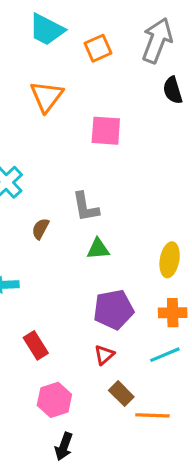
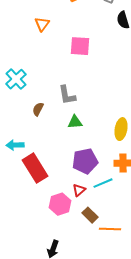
orange triangle: (47, 96) -> (42, 24), size x0.7
red rectangle: (36, 345) -> (35, 168), moved, size x1.6
cyan line: (165, 355) -> (103, 183), moved
pink hexagon: (54, 400) -> (60, 204), moved

